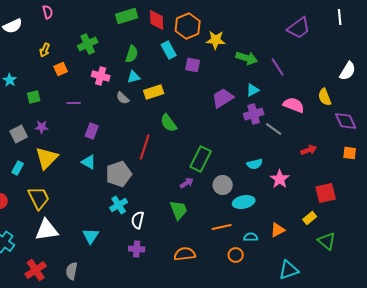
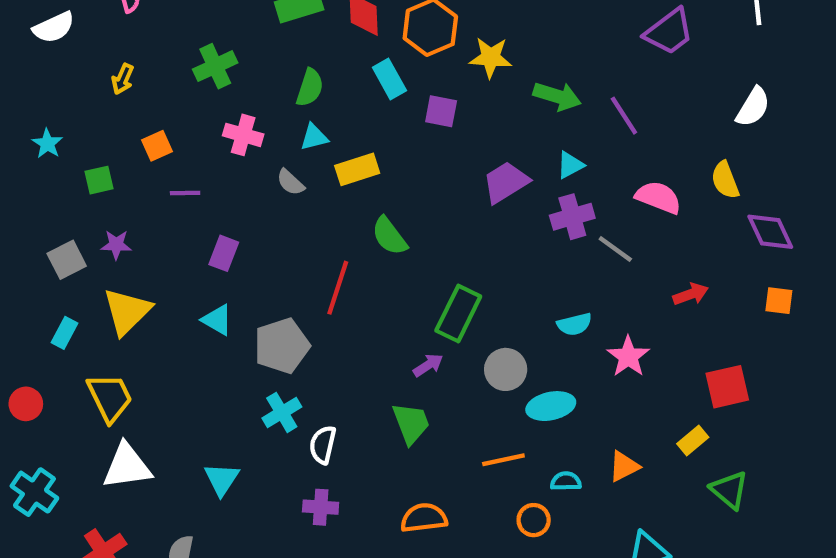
orange square: (61, 69) -> (157, 146), moved
white semicircle: (348, 71) -> (753, 107), moved

